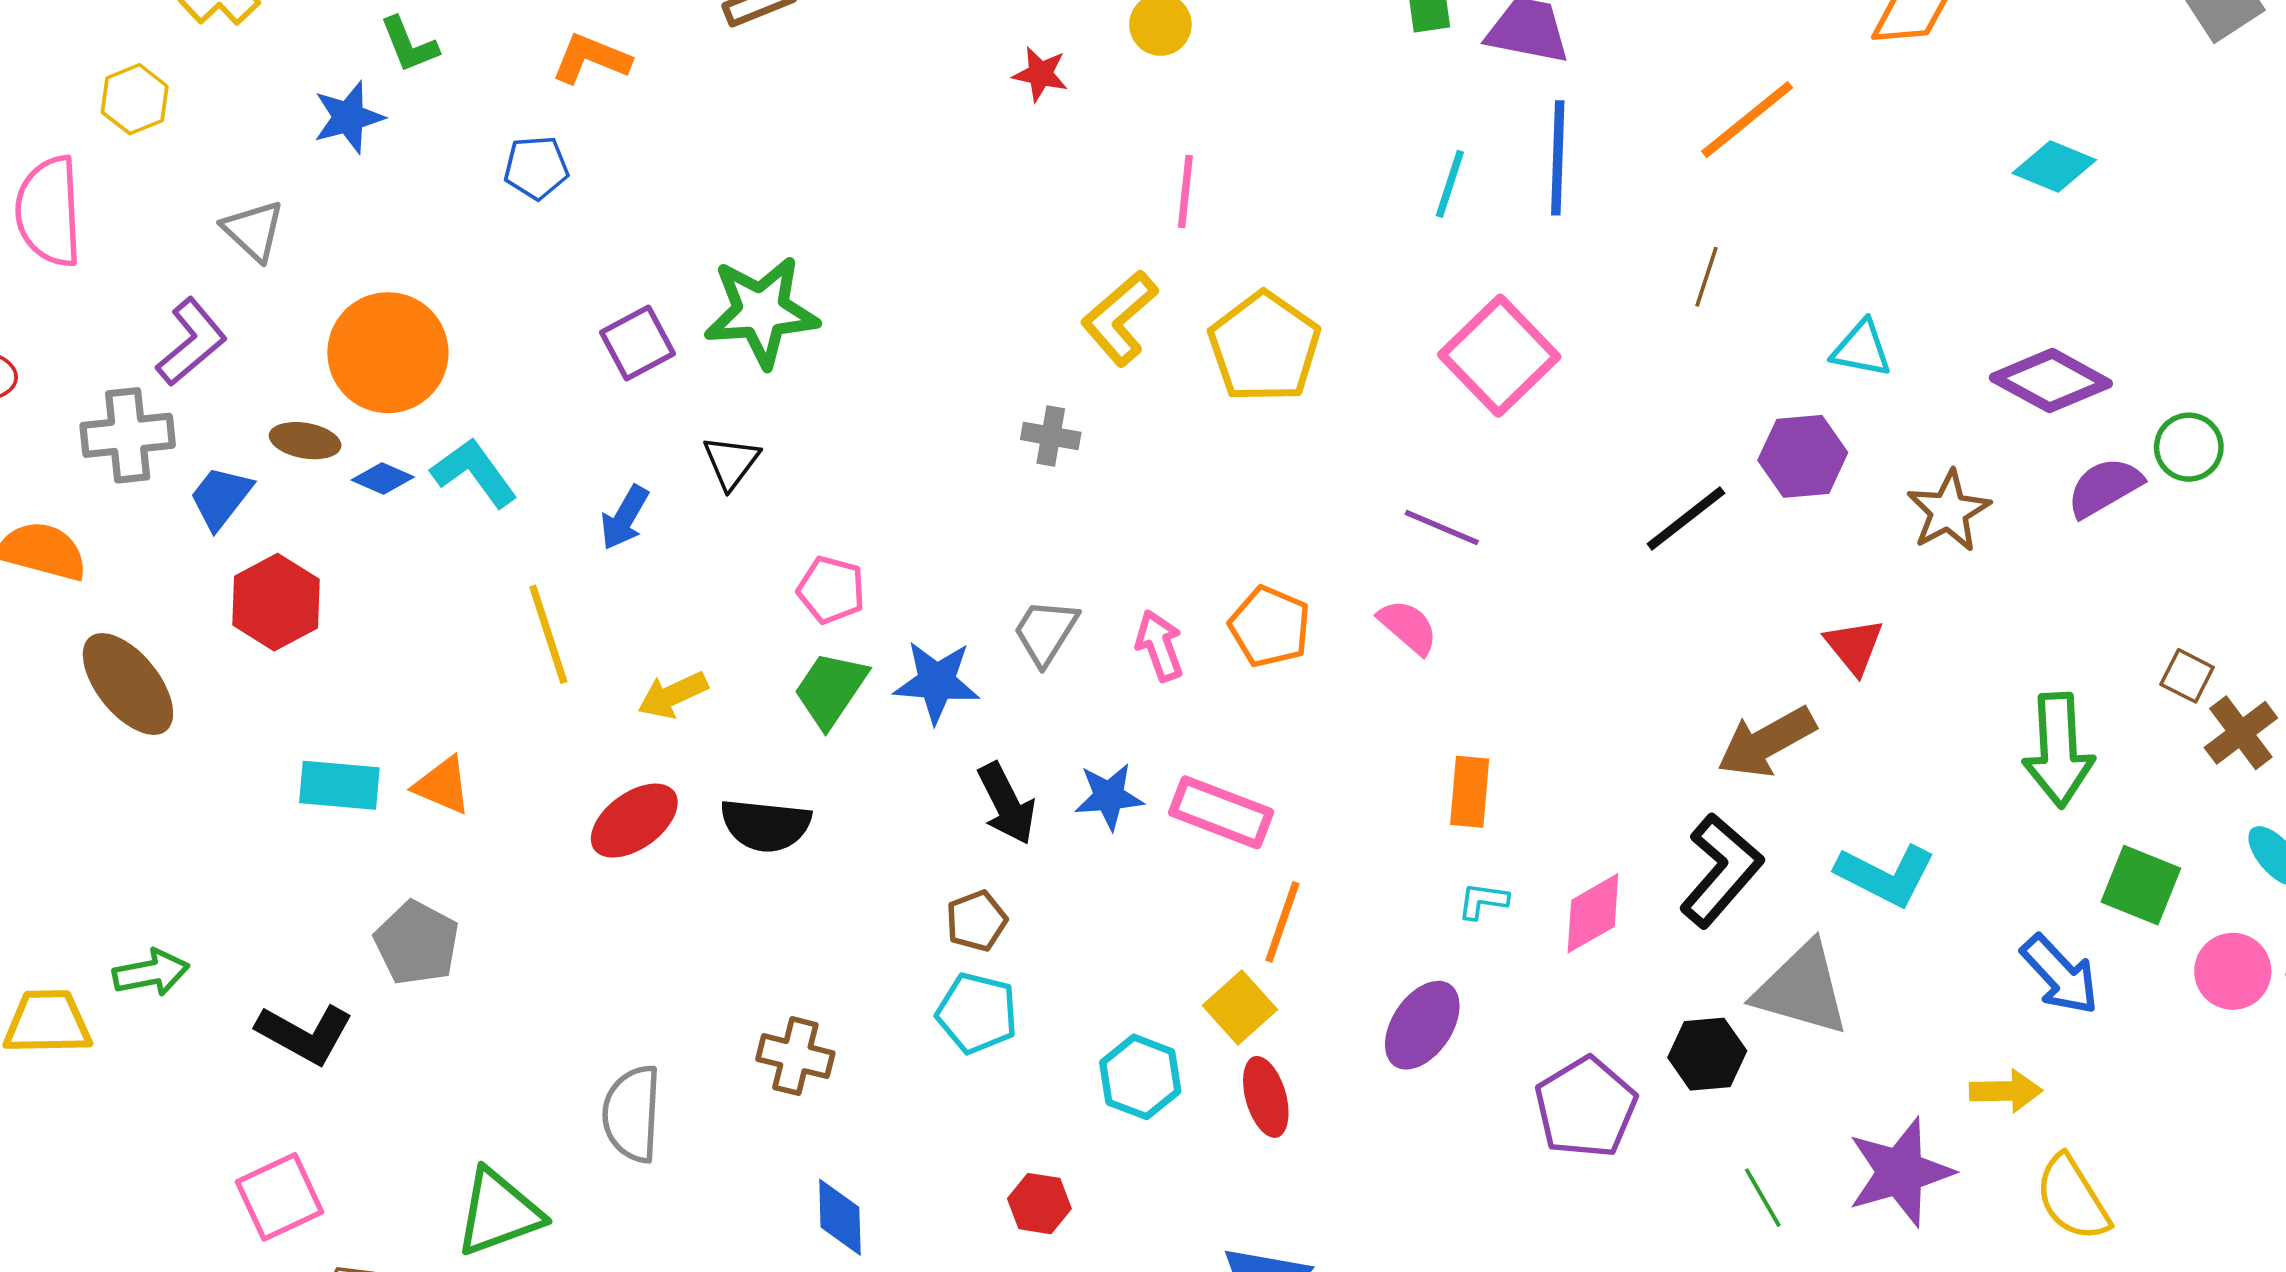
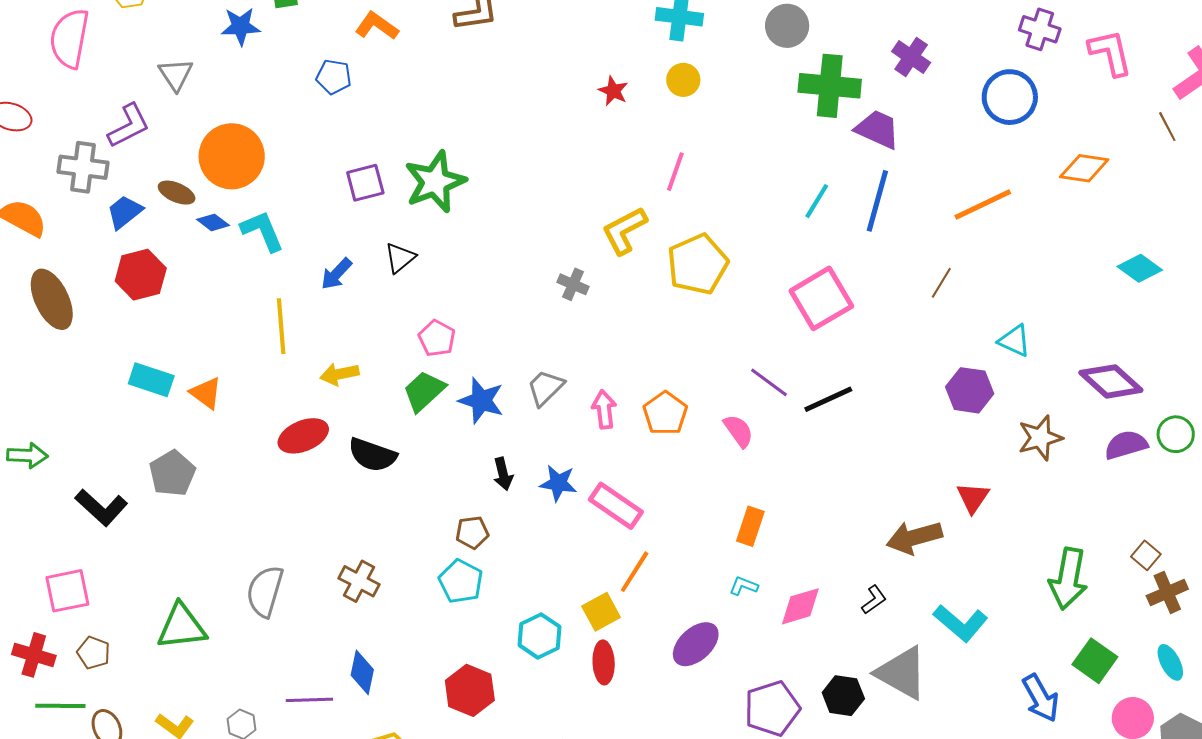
green star: (761, 312) -> (435, 182), turned -30
black line: (1686, 518) -> (828, 399), moved
black arrow: (1007, 804) -> (503, 474), size x0.7
black L-shape: (1721, 870) -> (874, 600), size x0.5
red hexagon: (1039, 1204) -> (470, 690), size x1.5

